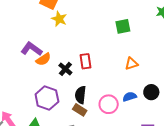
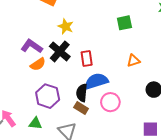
yellow star: (59, 19) -> (66, 26), moved
orange semicircle: (43, 59) -> (38, 64), moved
black cross: (65, 69) -> (60, 51), moved, size x1.5
blue semicircle: (130, 97) -> (96, 81), moved, size x1.6

